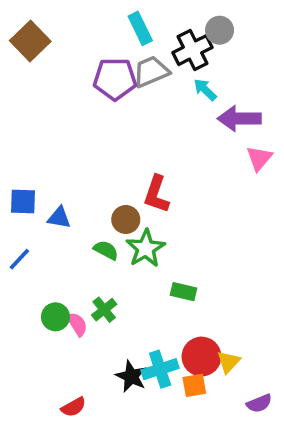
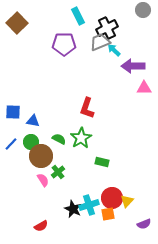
gray circle: (220, 30) -> (143, 10), moved
gray trapezoid: (151, 72) -> (100, 42), moved
pink triangle: (259, 158) -> (144, 88), turned 49
brown circle: (126, 220) -> (41, 156), moved, size x1.5
green circle: (55, 317) -> (31, 142), moved

